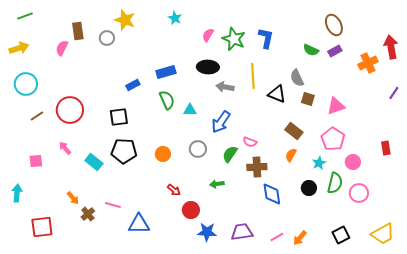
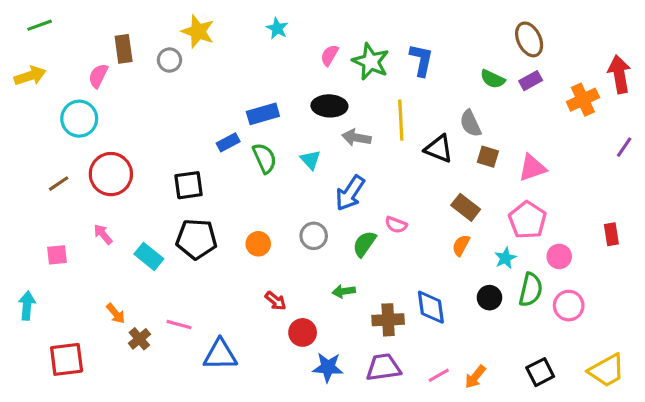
cyan circle: (26, 84) -> (79, 119), moved
blue rectangle: (133, 85) -> (228, 142), moved
cyan triangle: (190, 110) -> (310, 160), moved, turned 48
brown cross: (257, 167) -> (388, 320), moved

